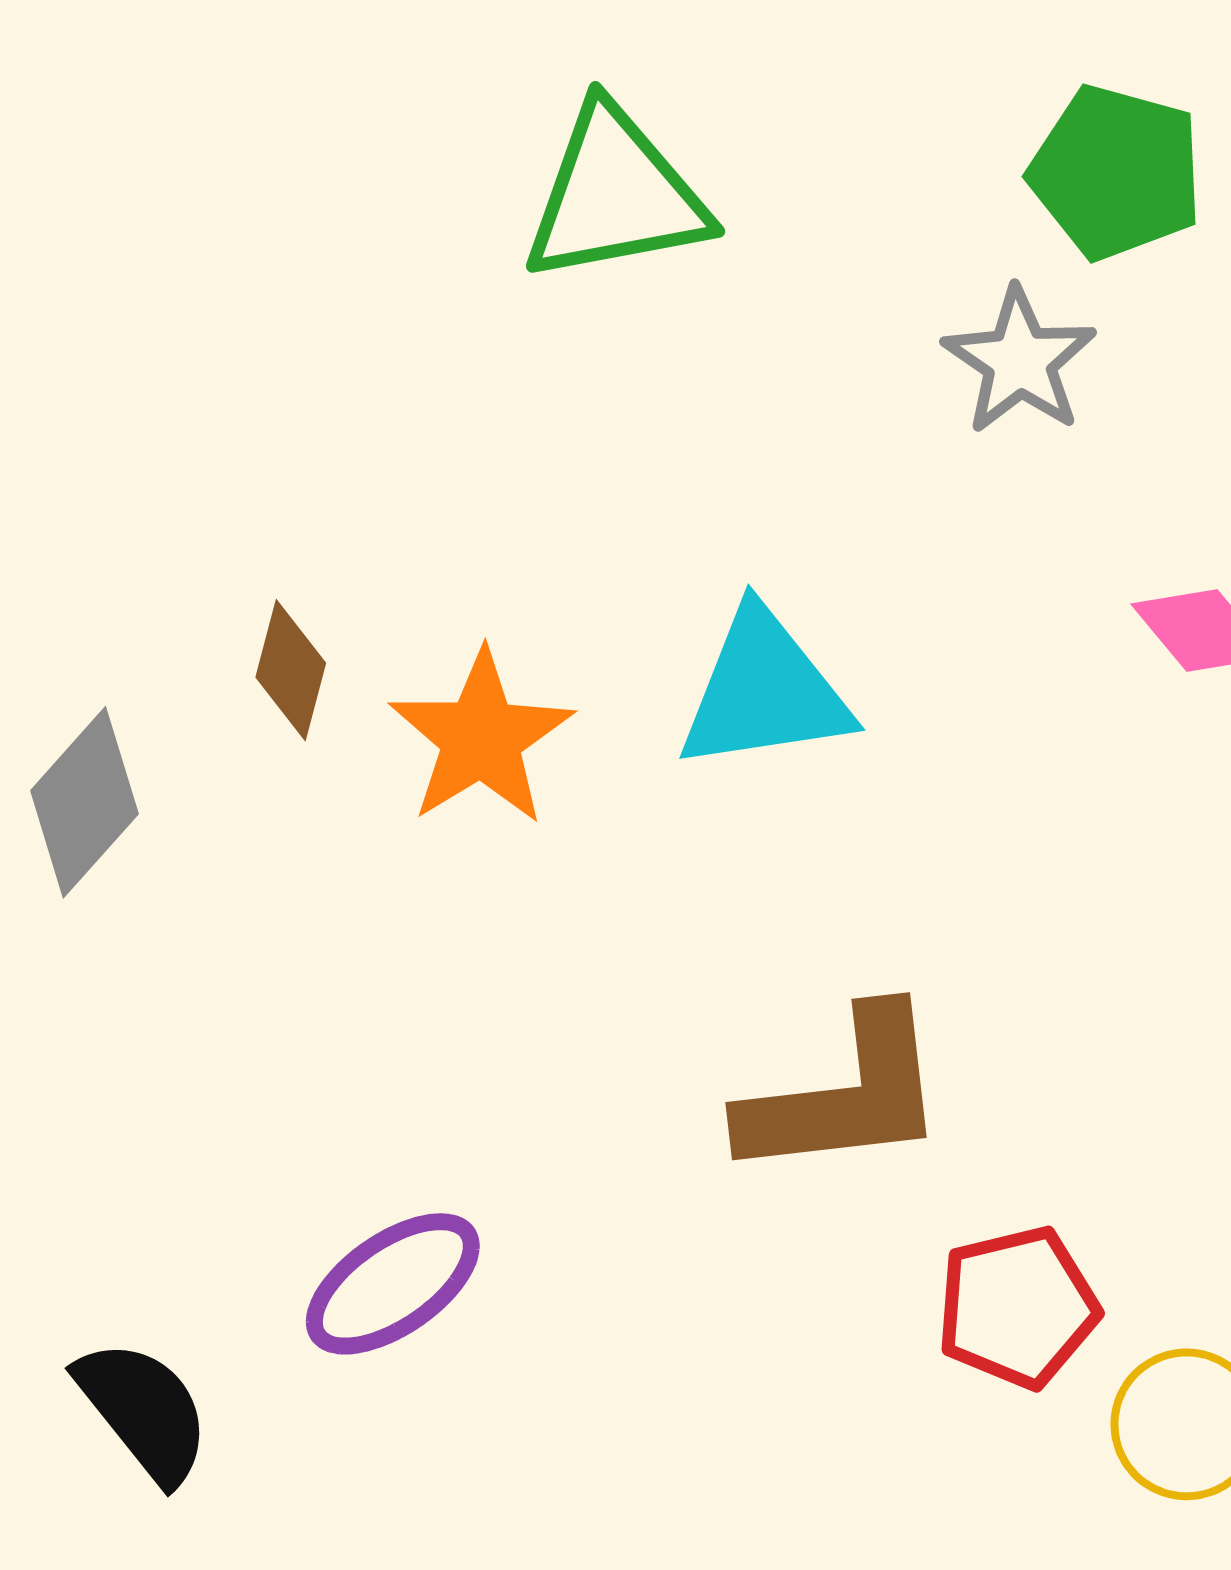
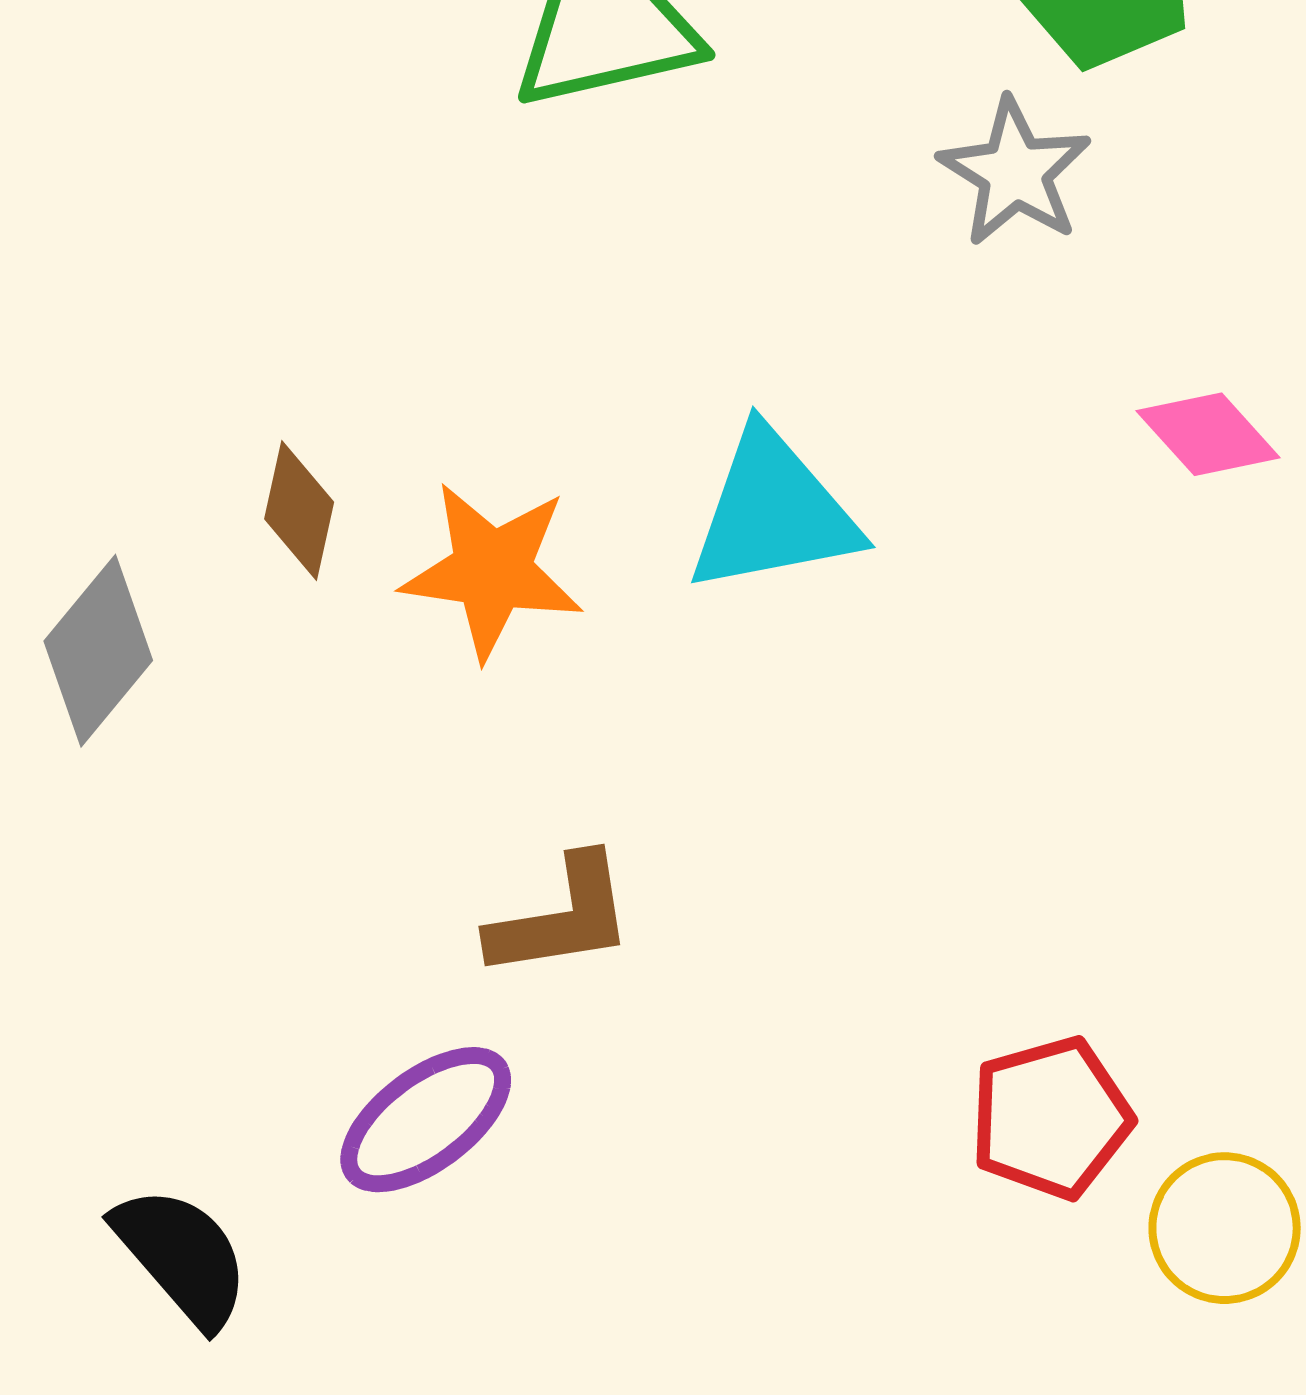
orange star: (481, 738) -> (492, 571), turned -30
brown L-shape: (845, 1095) -> (562, 917), moved, size x0.7

